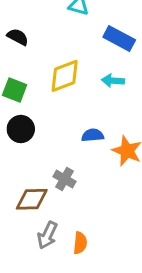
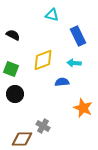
blue rectangle: (119, 38) -> (78, 36), turned 36
blue semicircle: (93, 135) -> (62, 82), moved

